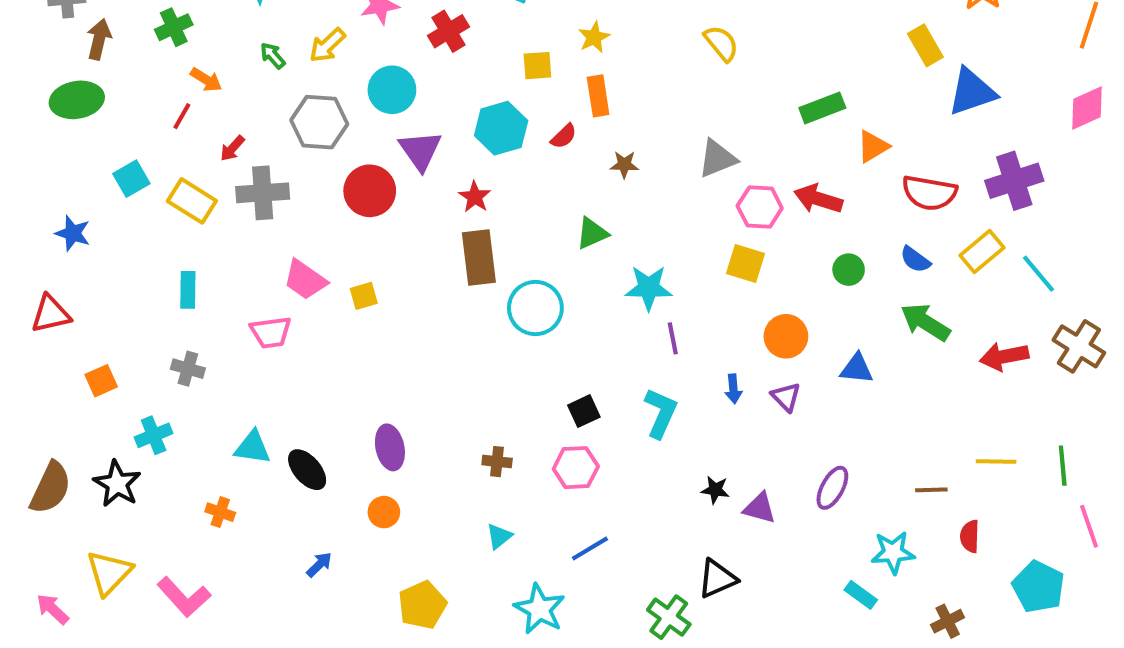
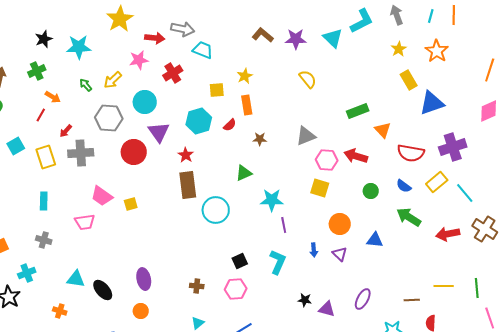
orange triangle: (873, 146) -> (383, 130), turned -42
yellow rectangle: (192, 201) -> (46, 157), turned 40

